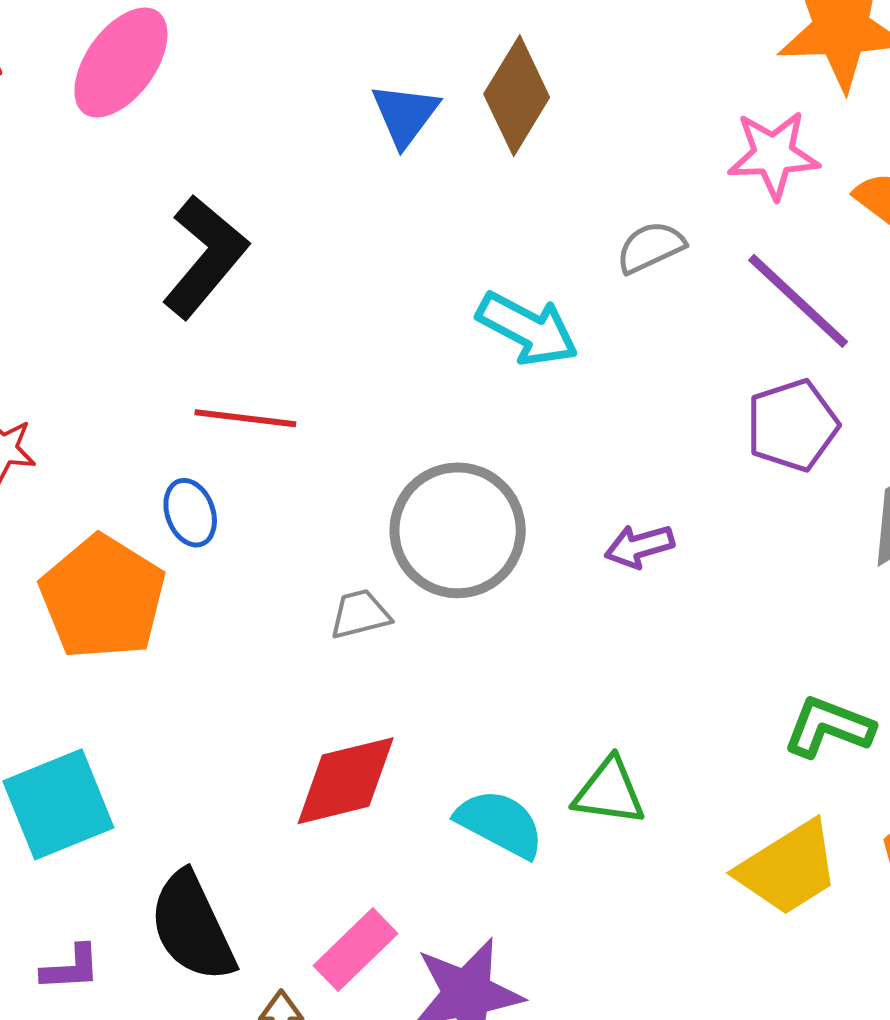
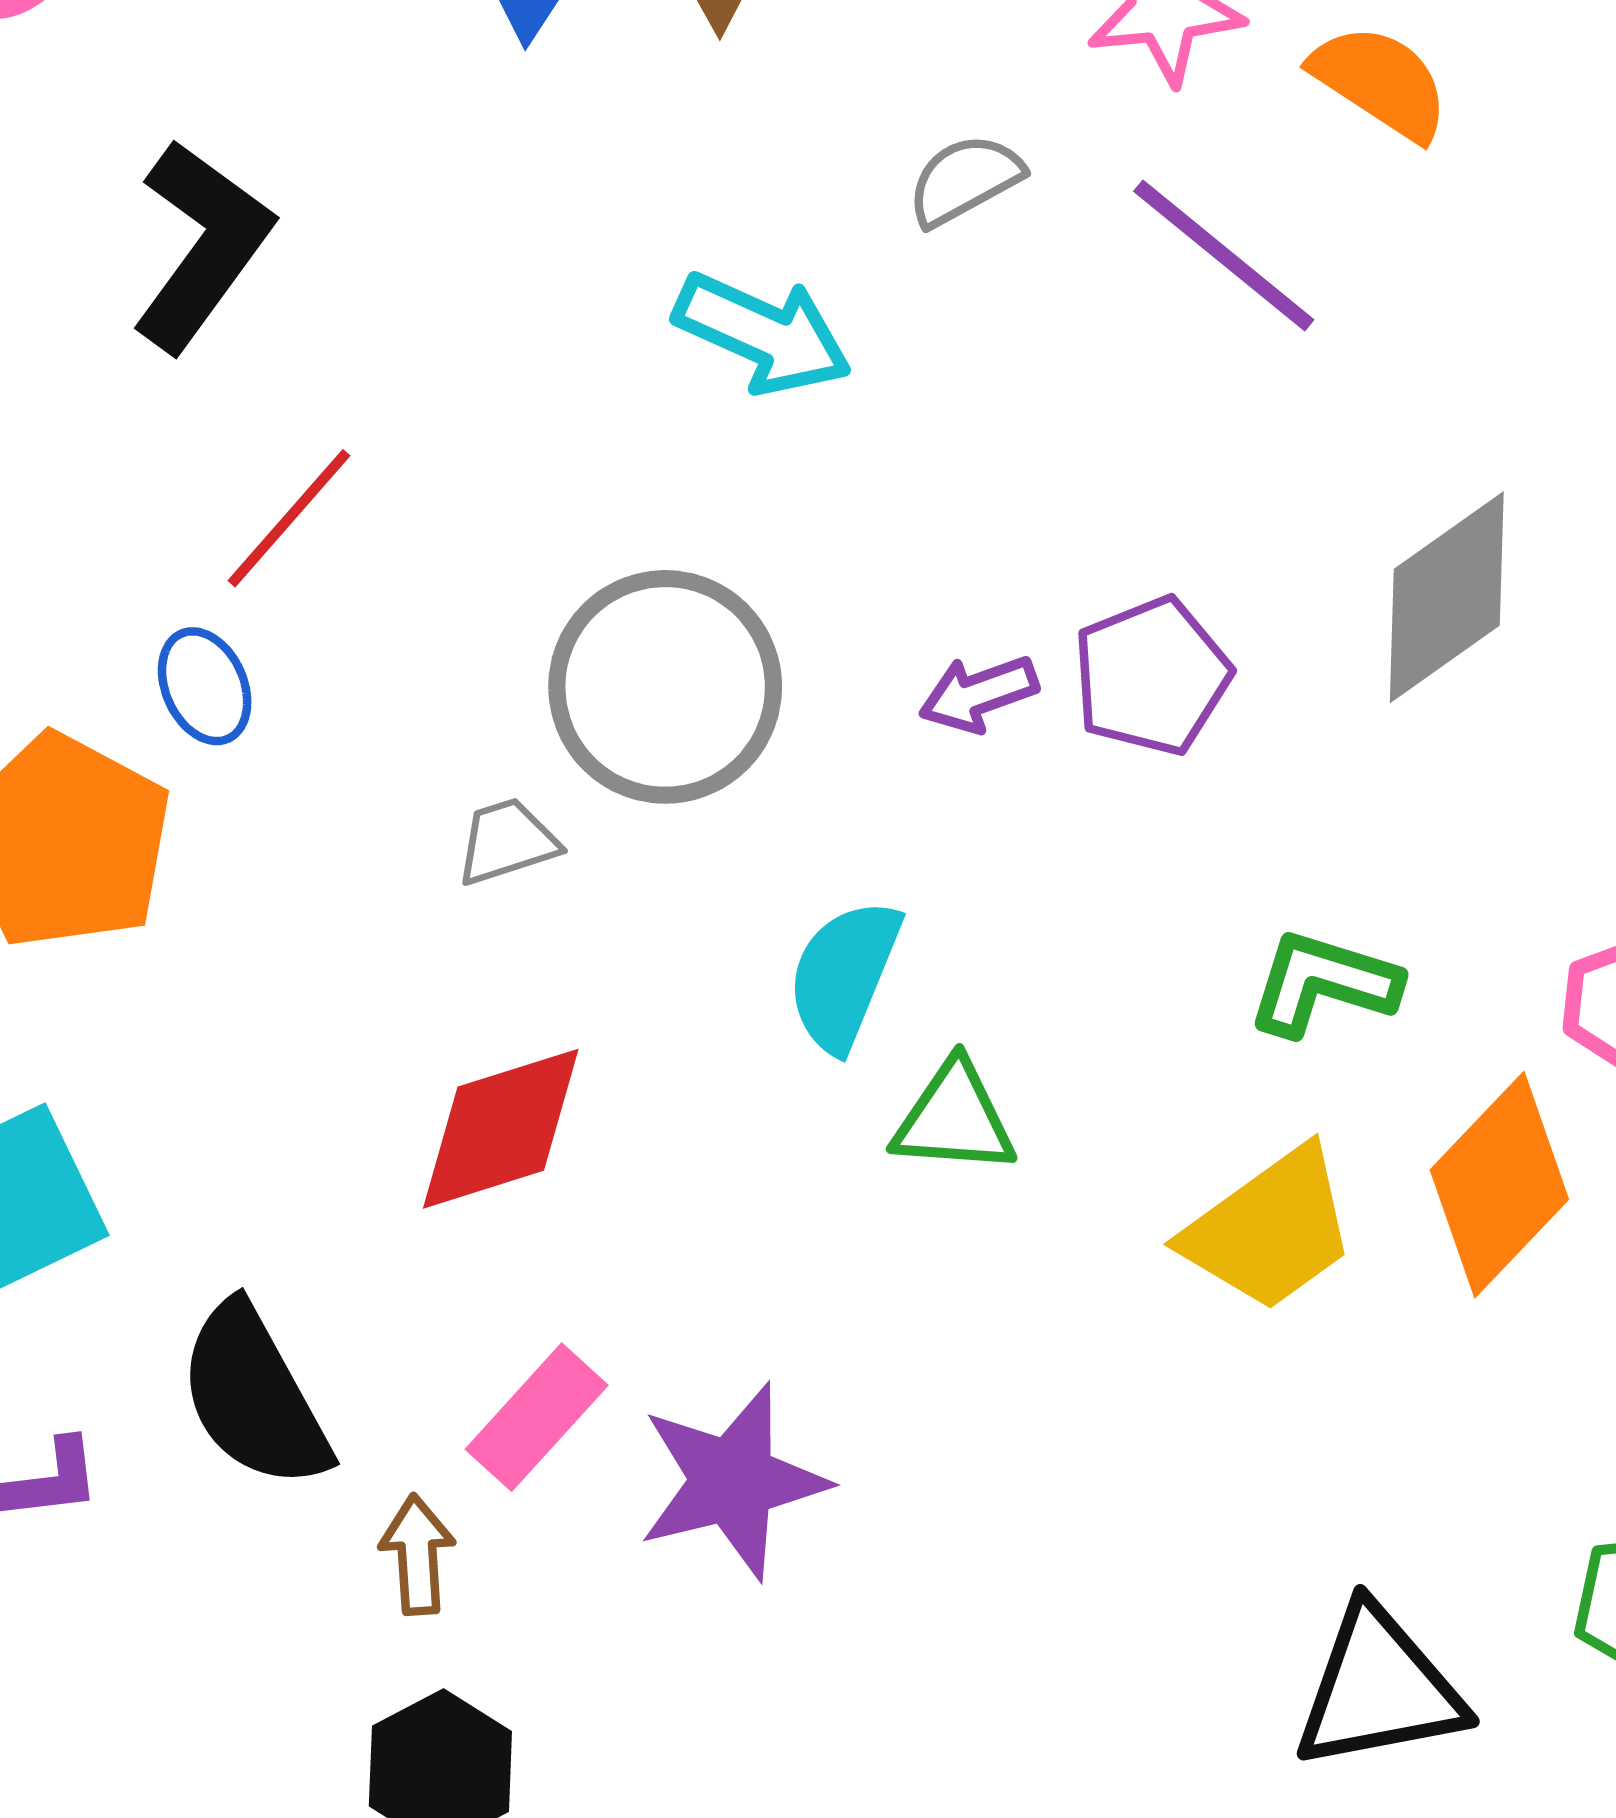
red line: (245, 418) -> (289, 518), turned -52
purple pentagon: (792, 425) -> (1152, 676), moved
cyan semicircle: (500, 824) -> (844, 975), moved, turned -92

